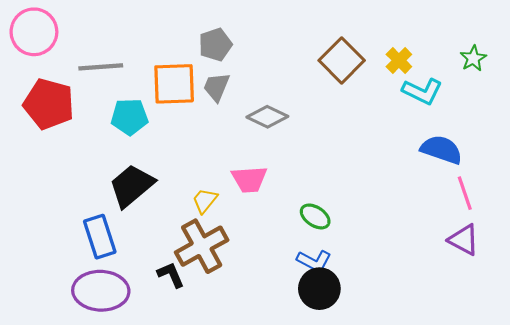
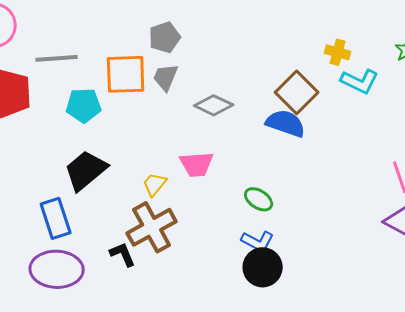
brown square: (342, 60) -> (297, 92), moved
yellow cross: (399, 60) -> (338, 52), turned -30
blue semicircle: (441, 150) -> (286, 123), moved

